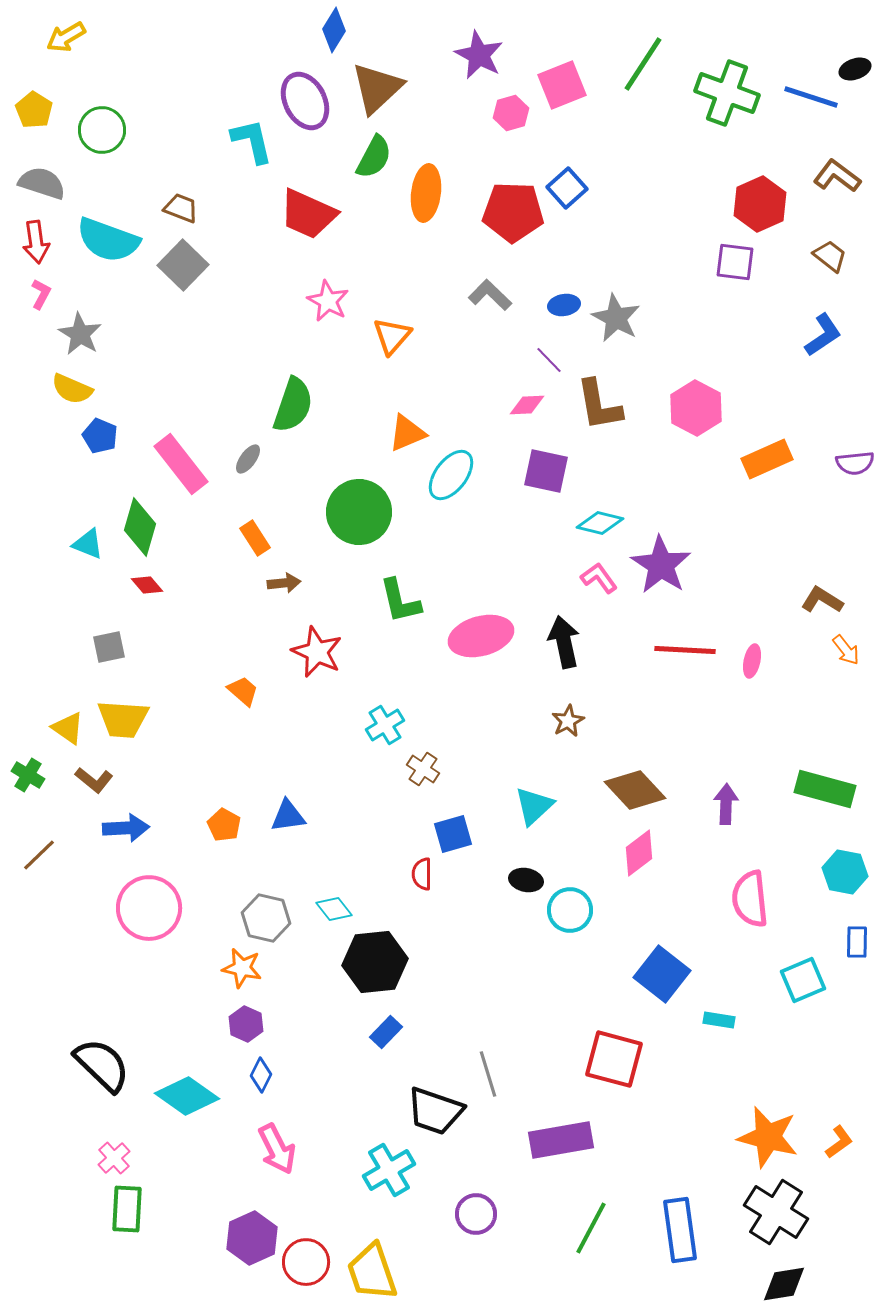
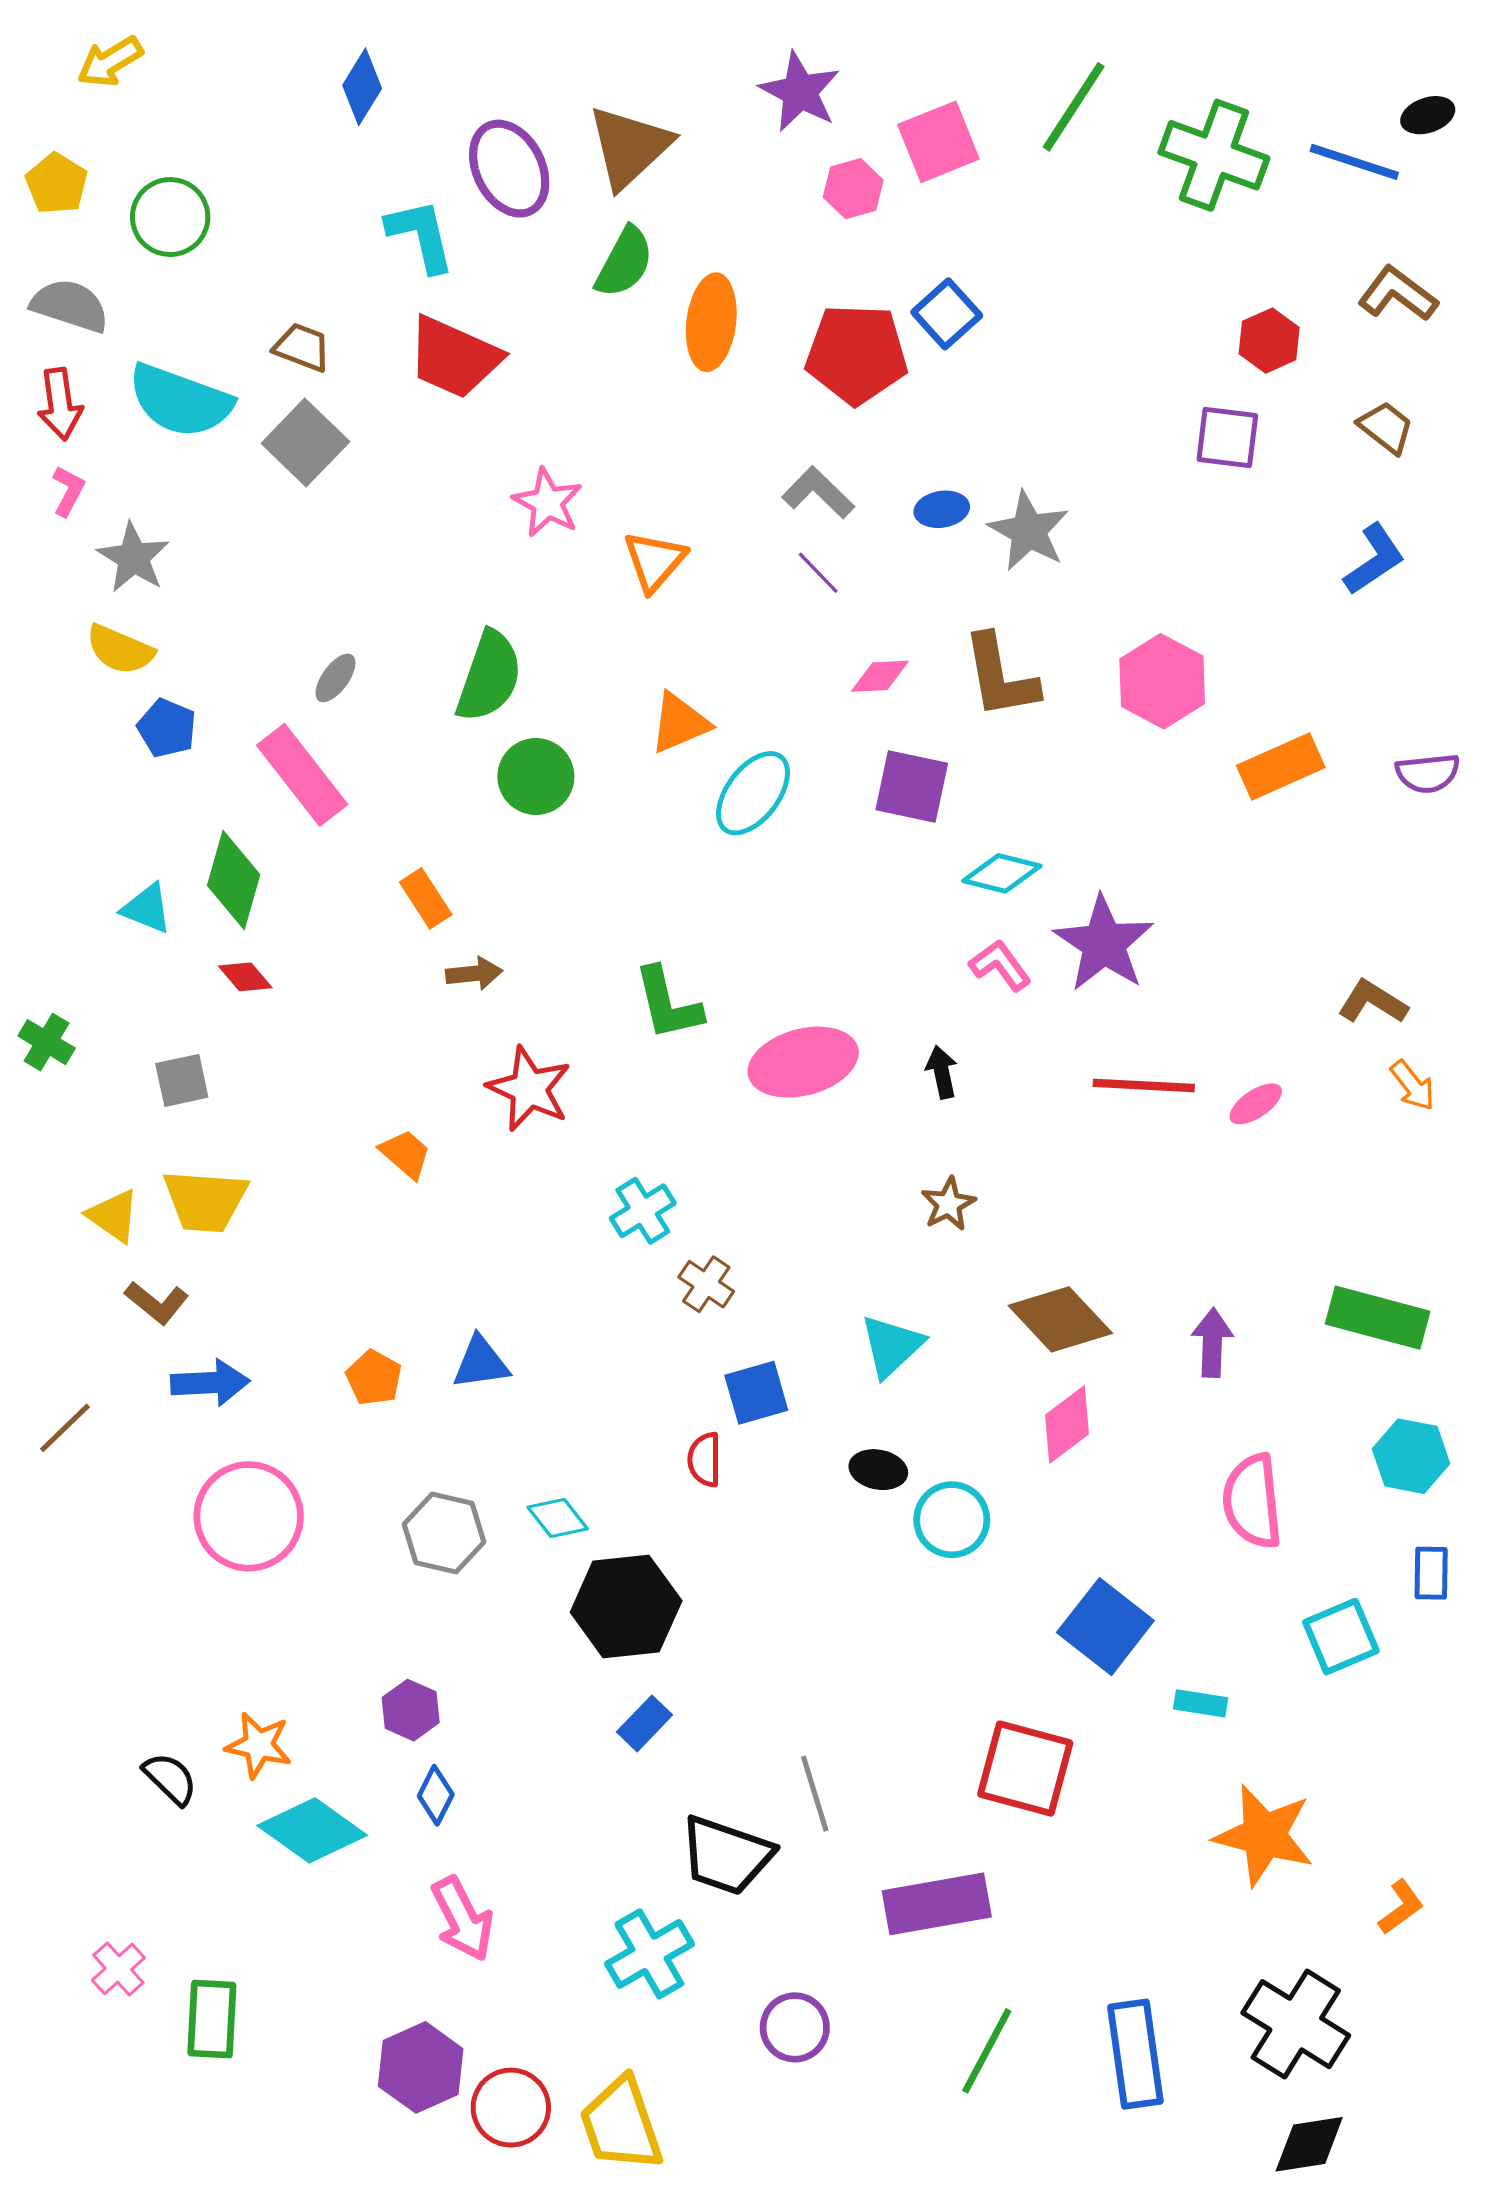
blue diamond: (334, 30) -> (362, 87), moved
red hexagon: (760, 204) -> (1269, 341), size x0.7
red trapezoid: (308, 214) -> (454, 357), moved
purple line: (549, 360) -> (818, 573), moved
gray ellipse: (248, 459) -> (335, 678), moved
green circle: (359, 512) -> (536, 777), moved, size x0.7
black arrow: (564, 642) -> (942, 1072), size x0.6
pink ellipse: (752, 661) -> (1256, 1104), turned 44
green cross: (28, 775) -> (47, 1042), moved
orange star: (242, 968) -> (259, 1745), moved
black semicircle: (102, 1065) -> (170, 1779), size x0.6
orange star: (768, 1137) -> (1264, 1835), moved
pink cross: (114, 1158) -> (118, 1969), moved

